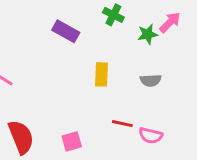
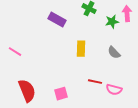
pink arrow: (170, 22) -> (127, 14), turned -49
gray semicircle: (151, 80) -> (114, 53), turned 48

